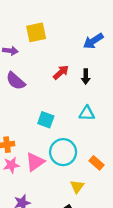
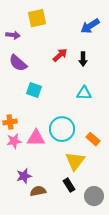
cyan square: (46, 120) -> (34, 90), moved
pink triangle: (35, 162) -> (36, 138), turned 36
yellow triangle: (77, 187) -> (75, 161), size x1.5

